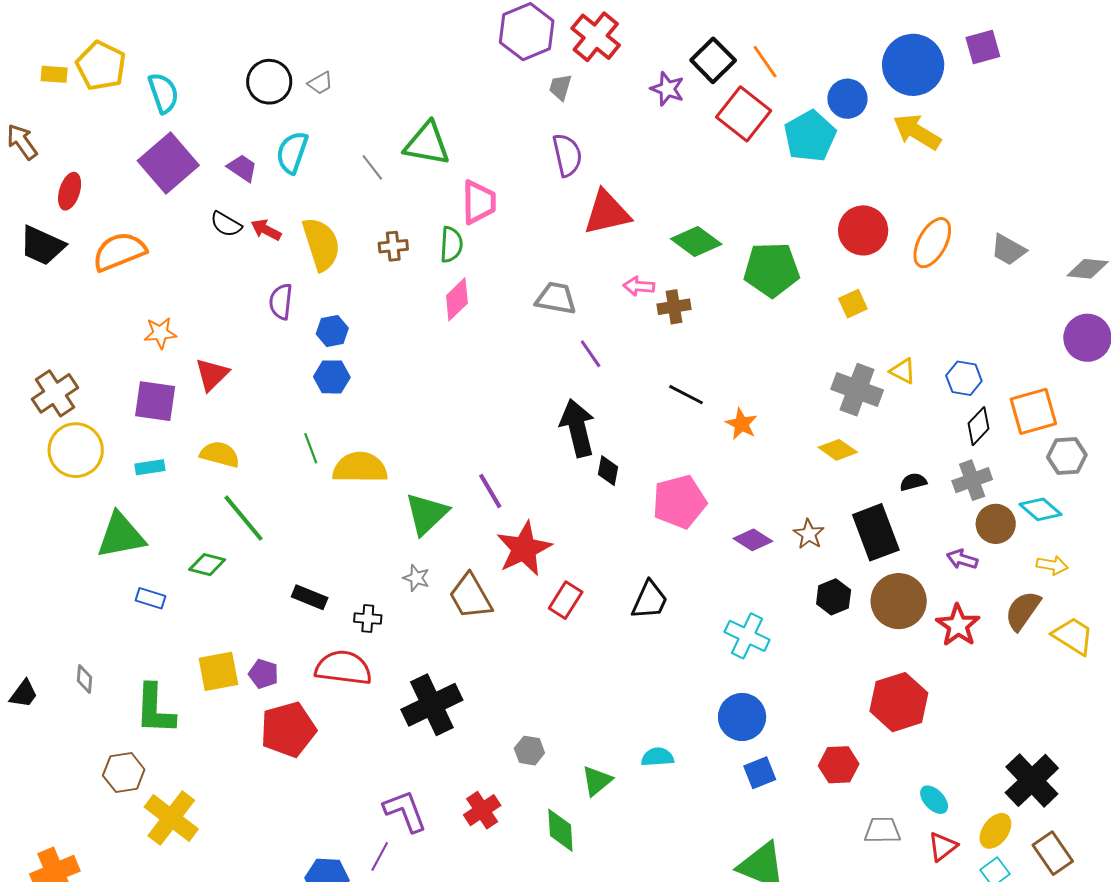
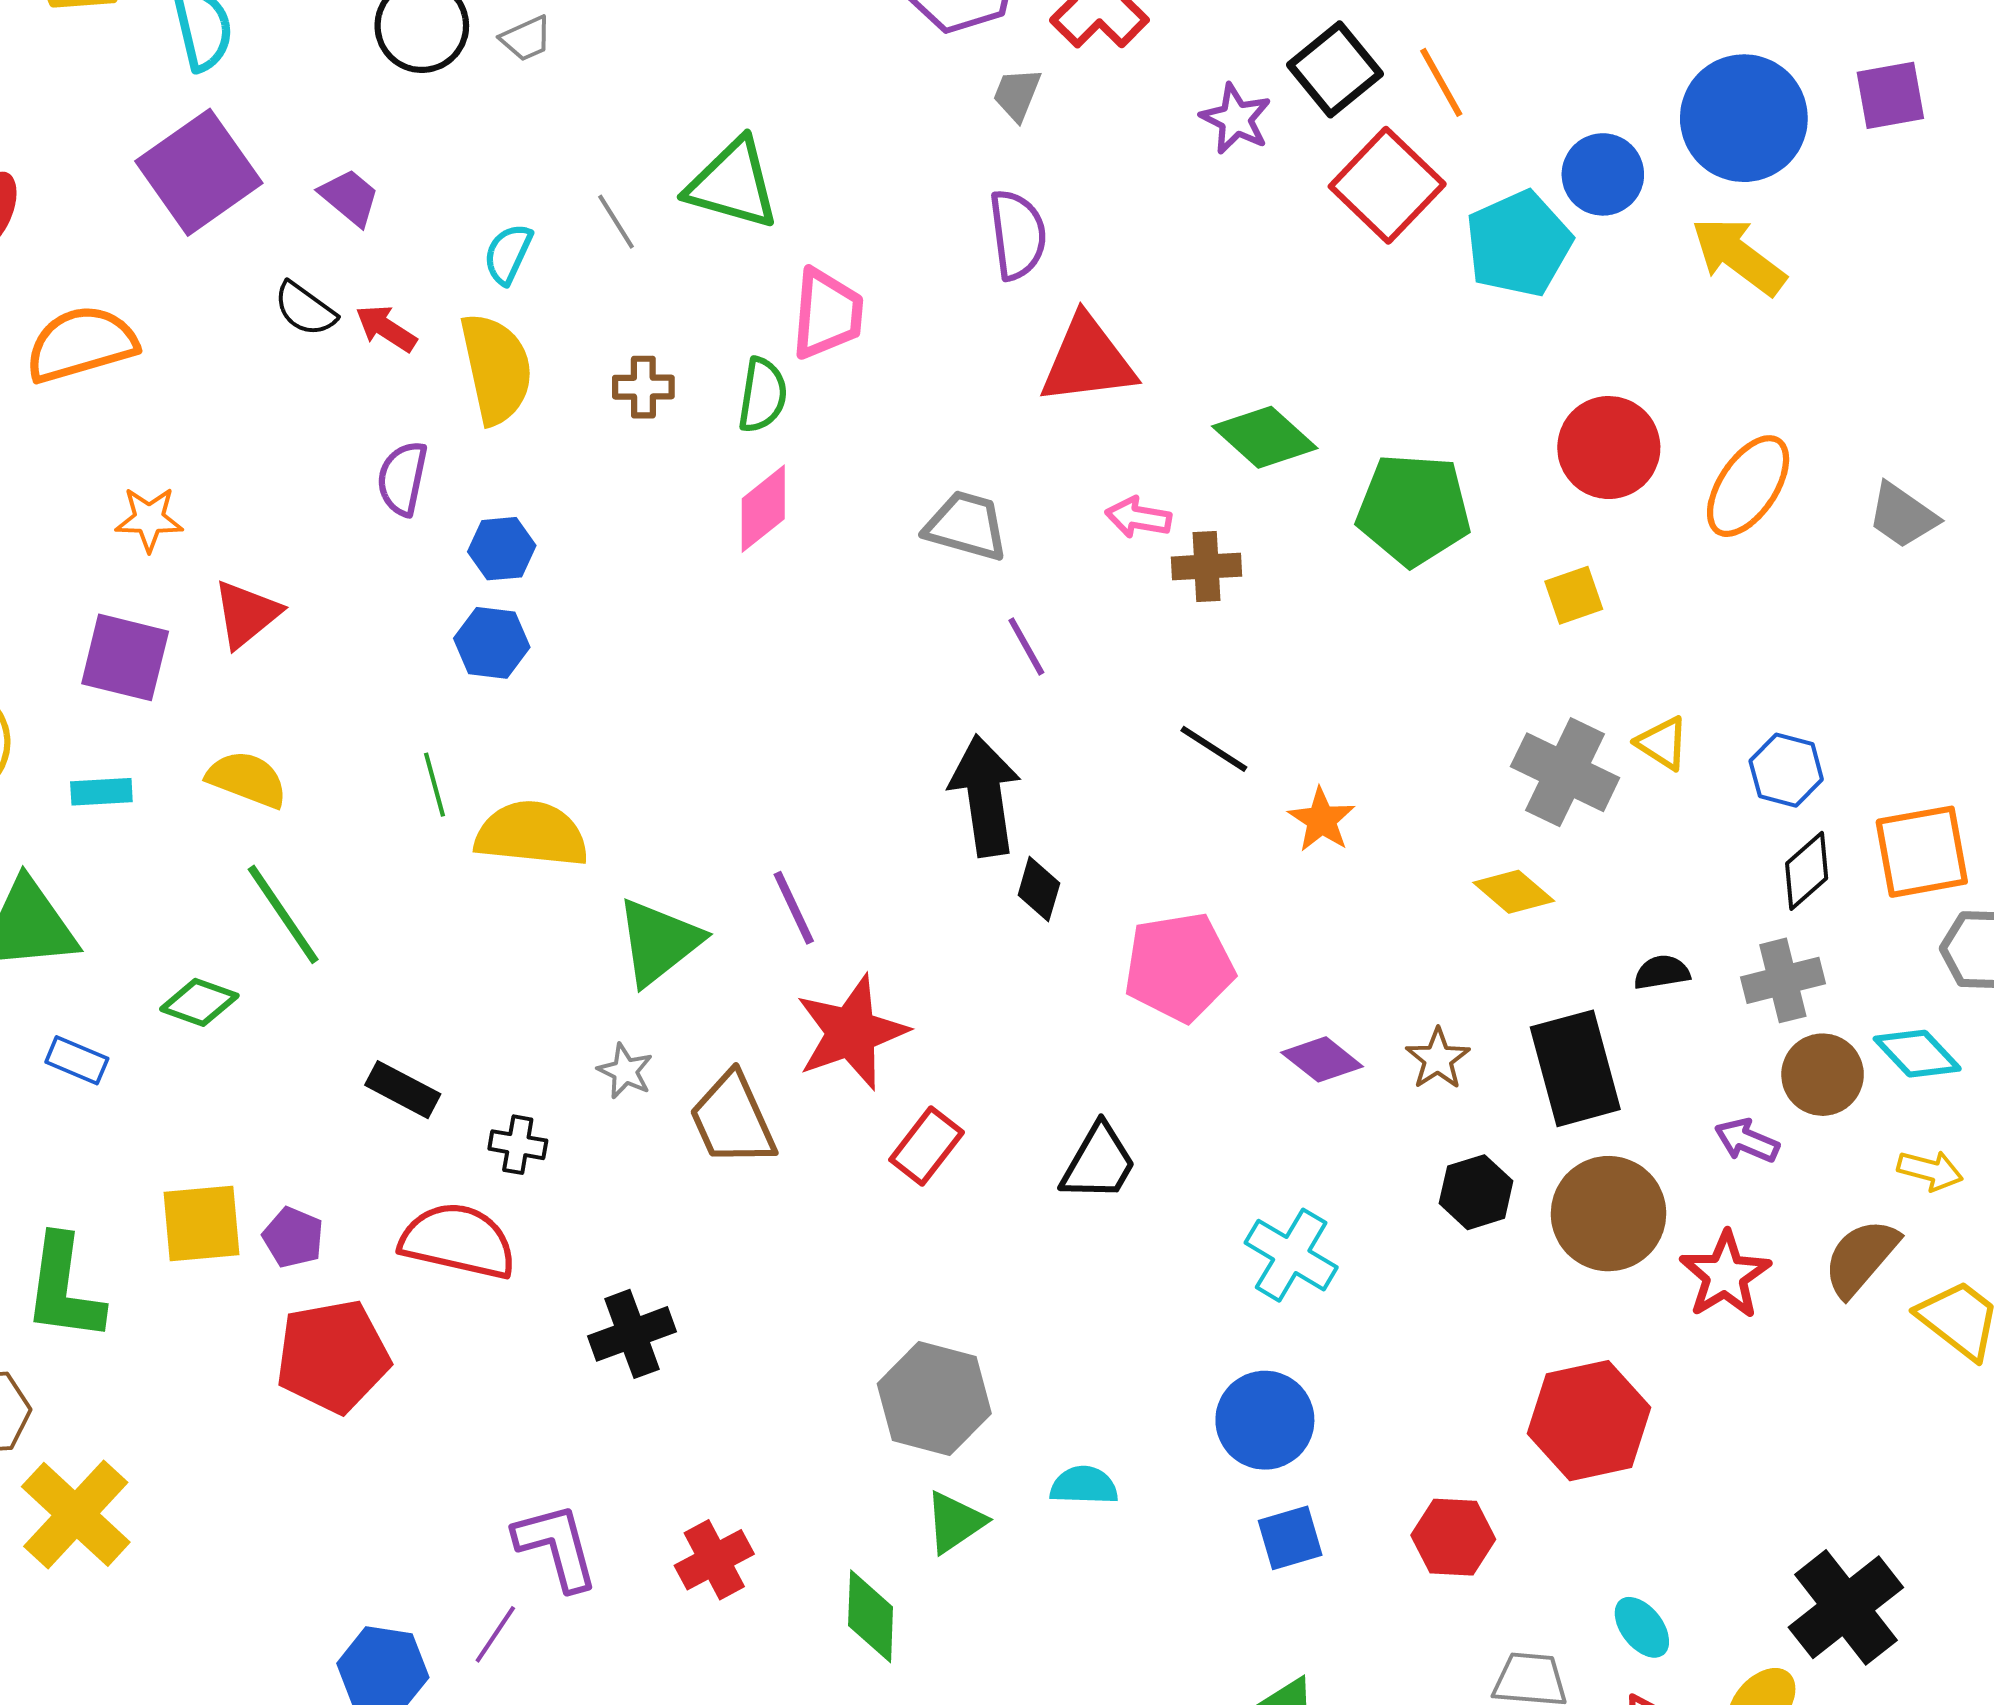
cyan semicircle: (292, 152) -> (508, 254), moved, size x0.7
black cross: (432, 705) -> (632, 1334), size x0.7
gray hexagon: (529, 751) -> (934, 1399), moved, size x1.8

